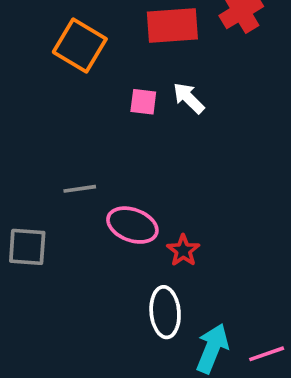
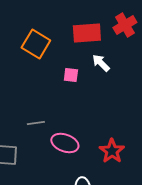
white arrow: (189, 98) -> (101, 63), moved
red star: (183, 250) -> (112, 151), moved, size x1.4

